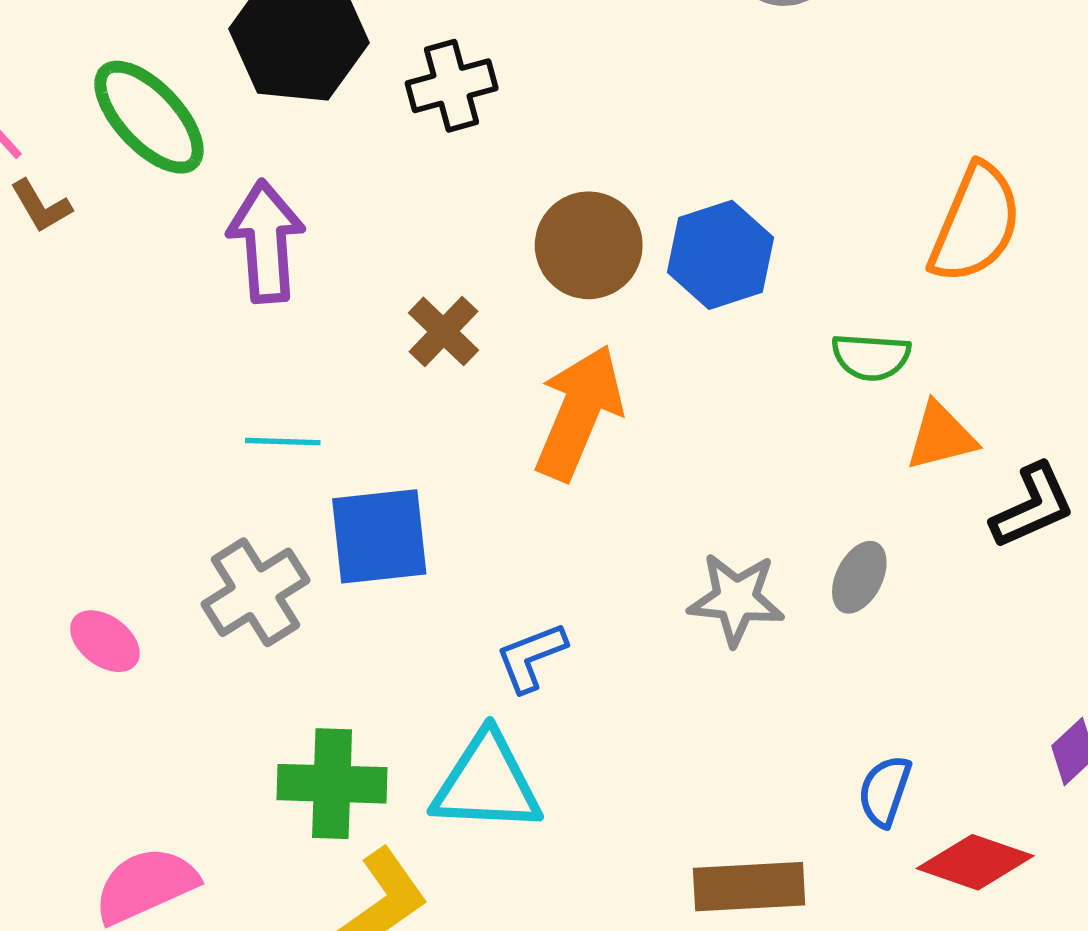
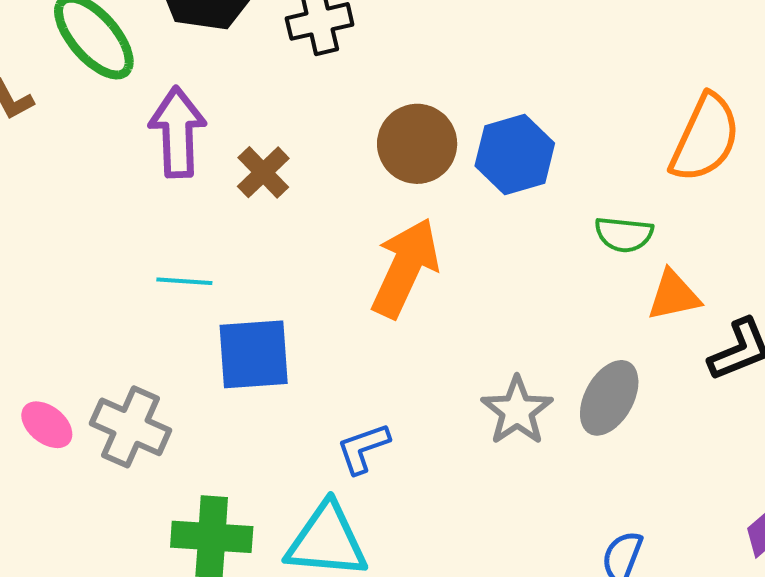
brown cross: (443, 331) -> (263, 172), moved
gray ellipse: (859, 577) -> (609, 398), size x1.4
gray cross: (256, 592) -> (131, 427), moved, turned -36
gray star: (736, 599) -> (517, 411), turned 30

